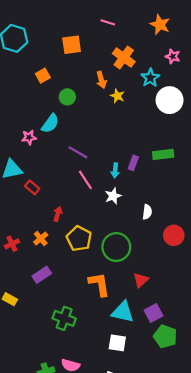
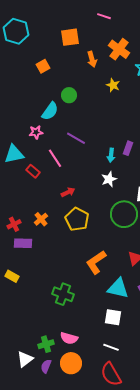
orange arrow: (101, 80) -> (92, 59), moved
green circle: (67, 97) -> (69, 95), moved
pink star: (29, 137) -> (36, 132), moved
pink line: (85, 180) -> (55, 158), moved
red arrow: (58, 214) -> (68, 192), moved, turned 48
green circle: (116, 247) -> (124, 214), moved
purple rectangle: (42, 275) -> (23, 243), moved, turned 36
orange L-shape: (99, 284) -> (96, 262), turned -115

